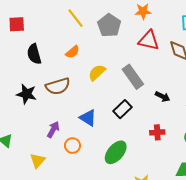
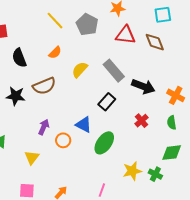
black arrow: (163, 97) -> (143, 87), size x1.6
blue triangle: (88, 118) -> (84, 125), moved
red cross: (157, 132) -> (142, 121), turned -32

